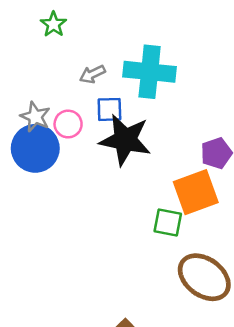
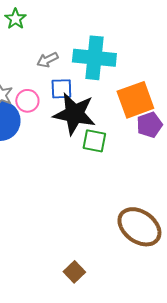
orange square: (196, 192) -> (135, 100), moved
green square: (168, 223) -> (94, 141), moved

